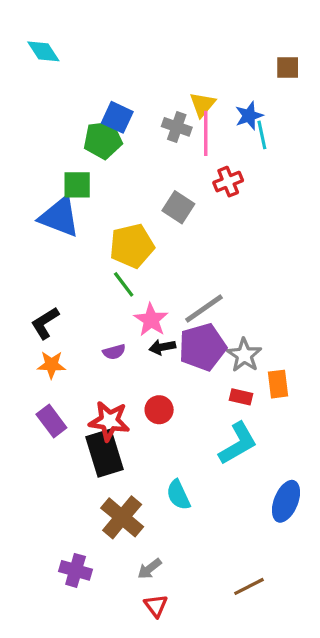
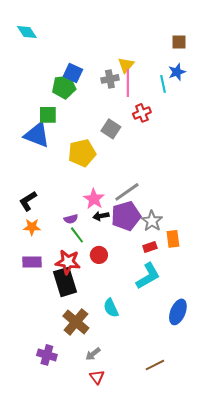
blue star: (249, 116) -> (177, 72), moved
gray cross: (177, 127) -> (110, 79), turned -30
green line: (124, 284) -> (77, 235), moved
red rectangle: (241, 397) -> (150, 247), turned -32
purple rectangle: (51, 421) -> (32, 262), turned -54

